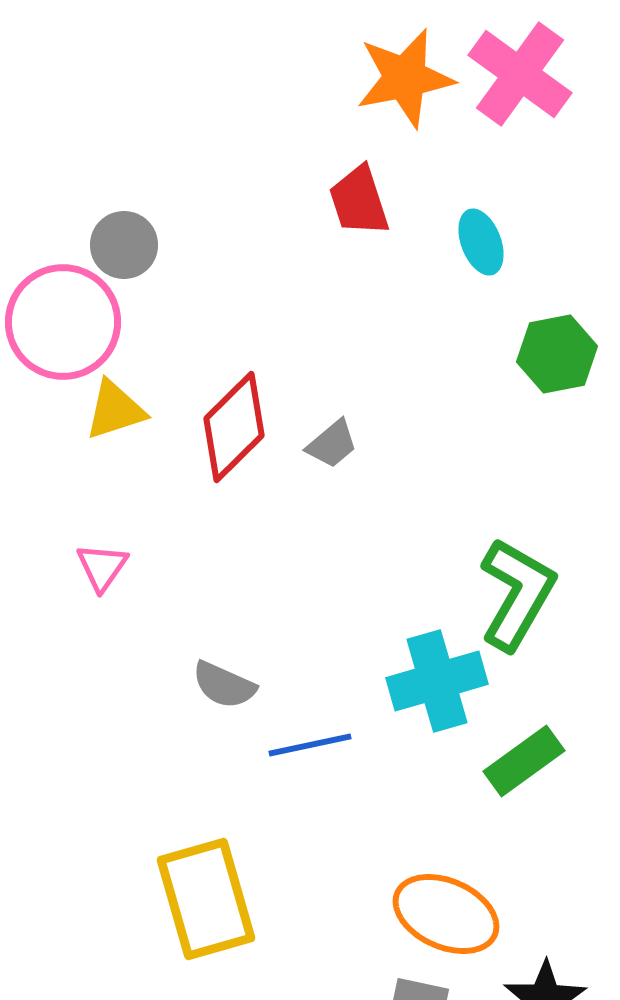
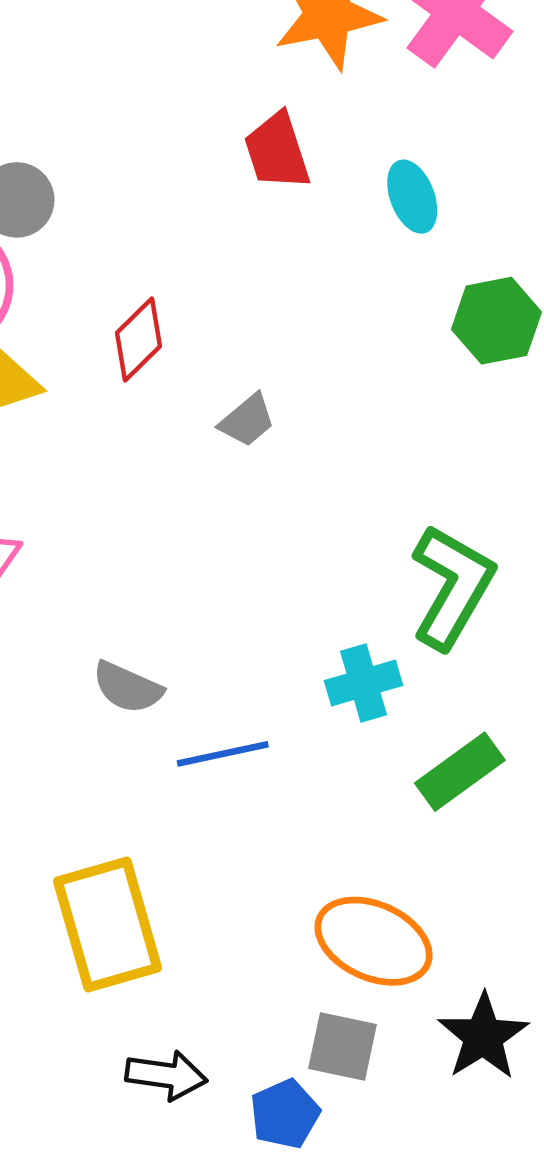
red diamond: (234, 427) -> (139, 340), moved, size x0.7
cyan cross: (437, 681) -> (363, 683), size x0.7

